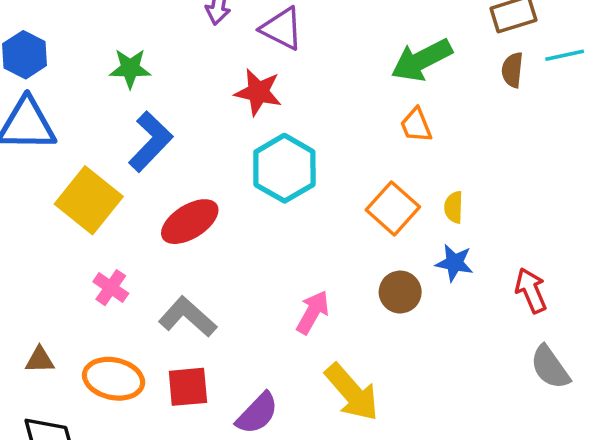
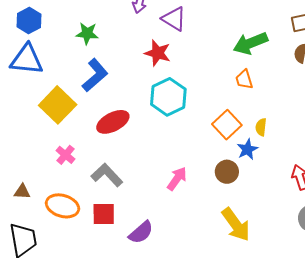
blue star: (454, 263) -> (247, 149), moved, turned 30
yellow arrow: (352, 392) -> (236, 225), moved

